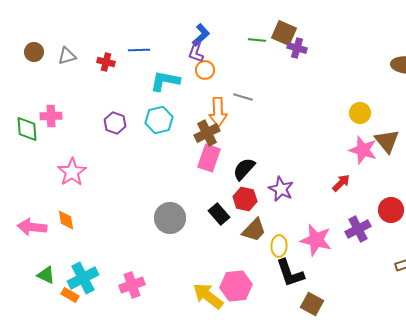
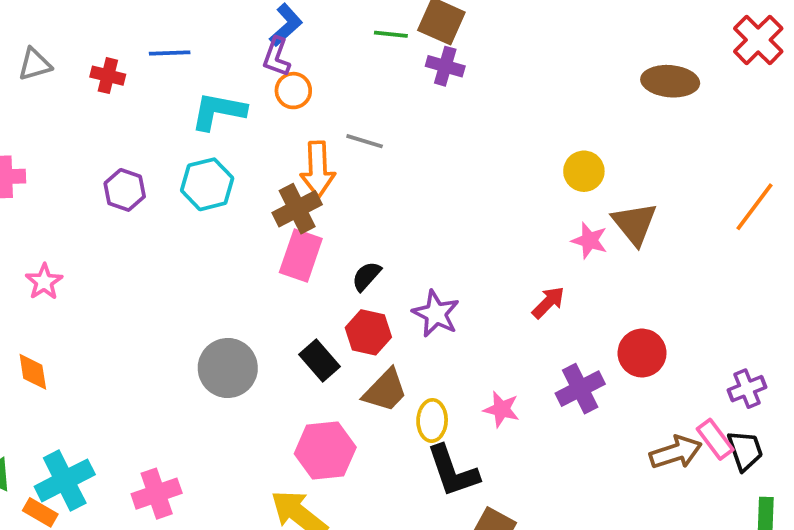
purple cross: (297, 48) -> (445, 66), moved
pink star: (363, 150) -> (590, 241), size x0.7
black semicircle: (244, 169) -> (366, 276), size x0.7
pink star: (72, 172) -> (44, 282), size x0.7
pink star: (316, 240) -> (501, 409), size x0.6
pink hexagon: (236, 286) -> (325, 450), moved

